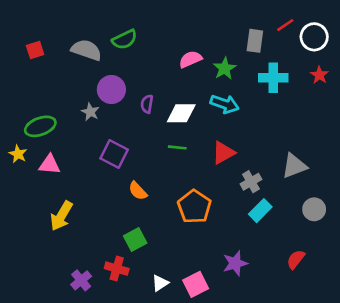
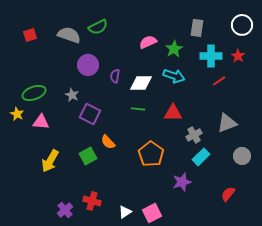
red line: (285, 25) -> (219, 81), moved
red star: (319, 75) -> (238, 56), moved
gray star: (90, 112) -> (72, 95), moved
red triangle: (223, 153) -> (173, 113), turned 30
green square: (135, 240) -> (88, 156), moved
purple star: (235, 263) -> (182, 182), moved

